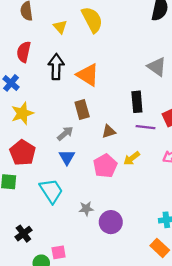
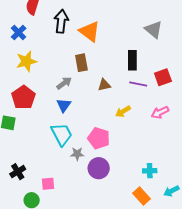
pink pentagon: (105, 166) -> (99, 138), moved, turned -30
cyan trapezoid: (51, 191) -> (62, 134), moved
pink square: (59, 252) -> (48, 184), moved

